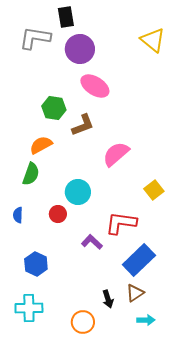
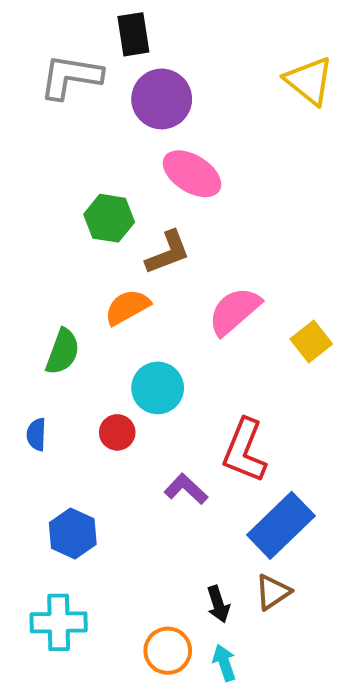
orange semicircle: (41, 145) -> (127, 307), moved
yellow square: (154, 190) -> (311, 341), moved
red L-shape: (121, 223) -> (245, 451), turned -76
cyan arrow: (146, 320) -> (224, 663), moved, turned -108

